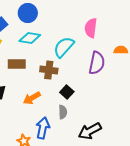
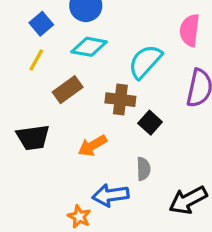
brown rectangle: (17, 64) -> (68, 90), turned -36
black square: (67, 92) -> (150, 123), moved
blue arrow: (43, 128) -> (110, 195), turned -110

